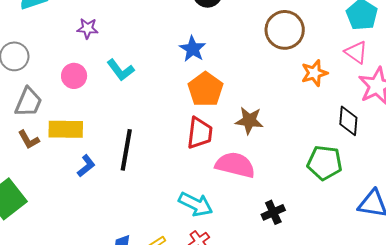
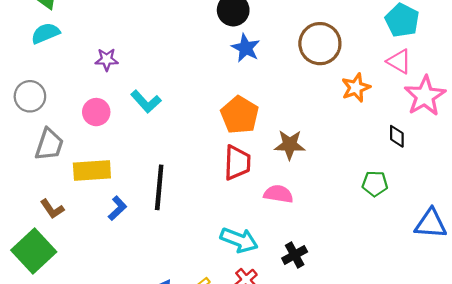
blue star: (193, 49) -> (246, 48), moved
black diamond: (348, 121) -> (397, 136), size x0.7
brown L-shape: (29, 140) -> (52, 209), moved
green pentagon: (325, 163) -> (375, 184), size x0.7
pink semicircle: (235, 165) -> (278, 194), size x0.7
black cross: (273, 212) -> (295, 255), moved

